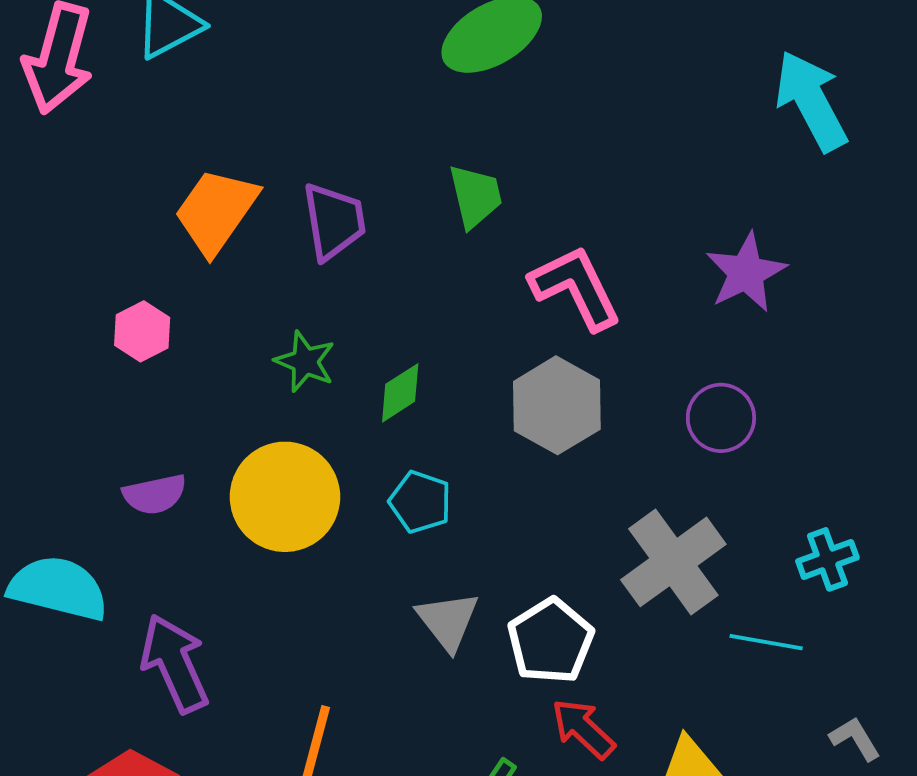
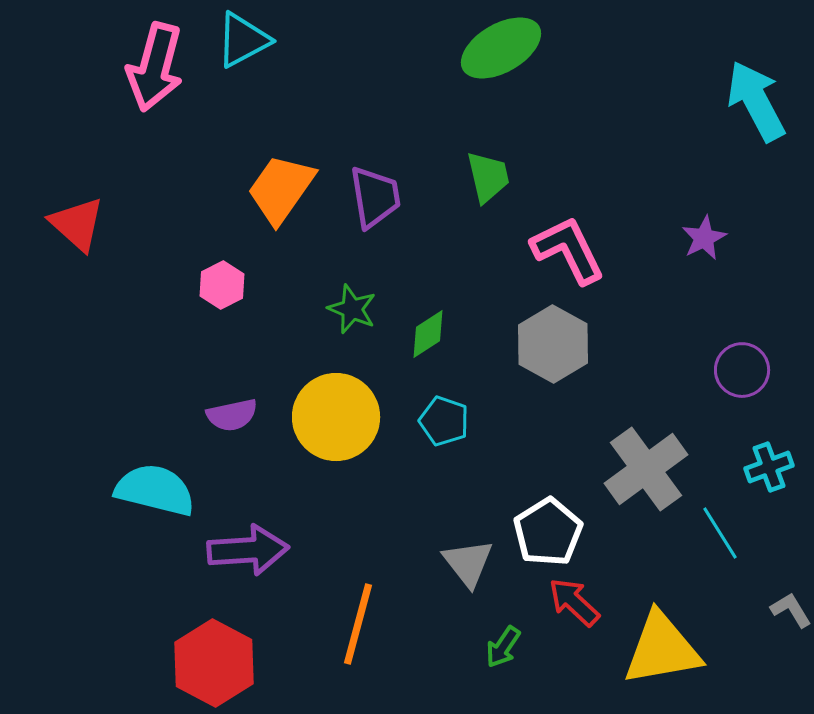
purple star: (746, 273) -> (704, 238), size x0.7
purple circle: (721, 418) -> (742, 370), moved
gray triangle: (448, 621) -> (468, 563), moved
cyan line: (766, 642) -> (720, 533), turned 48
purple arrow: (175, 663) -> (248, 550), turned 110

